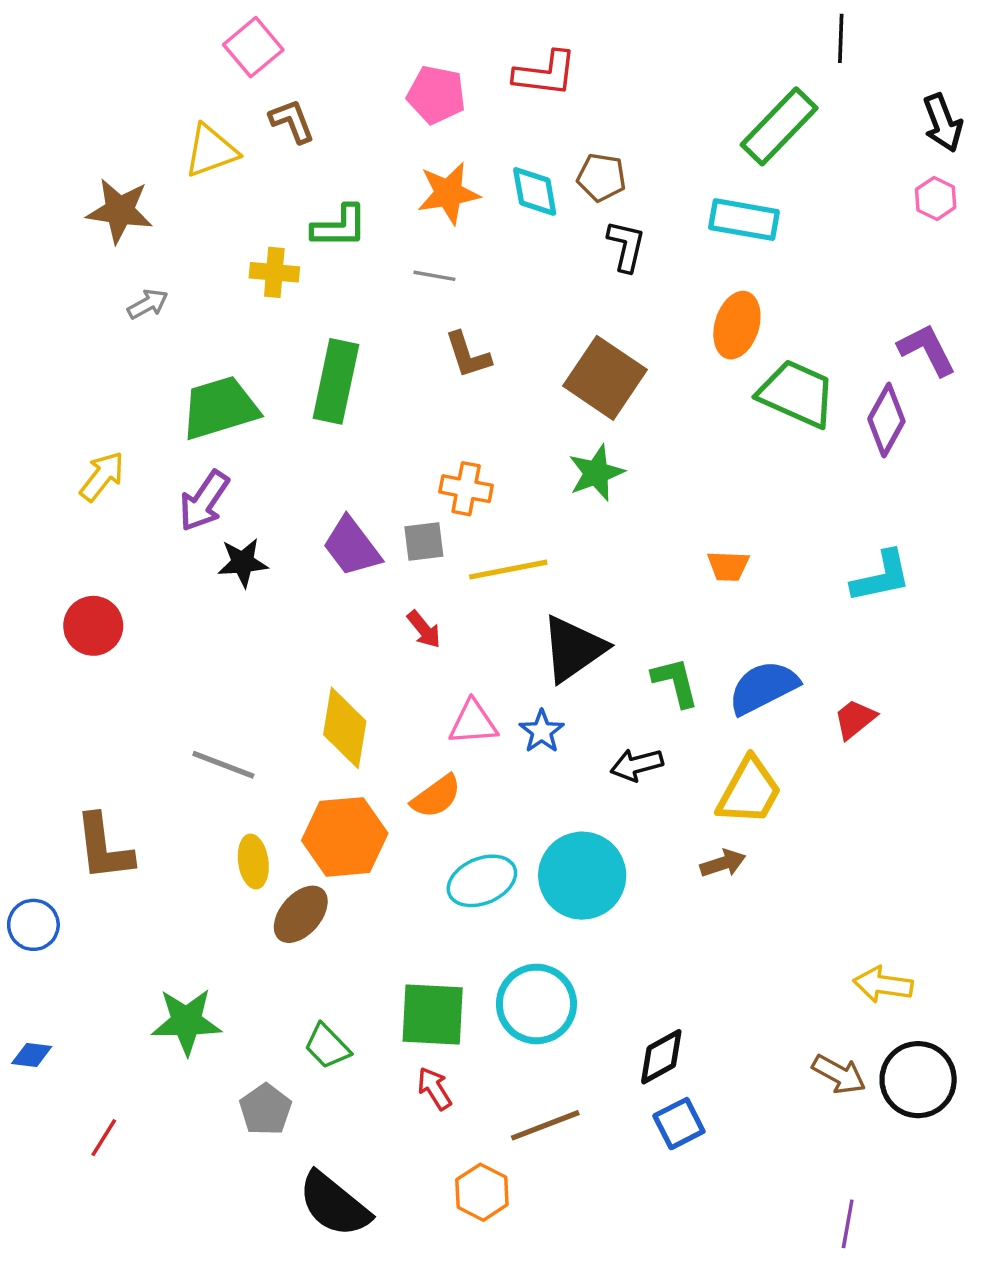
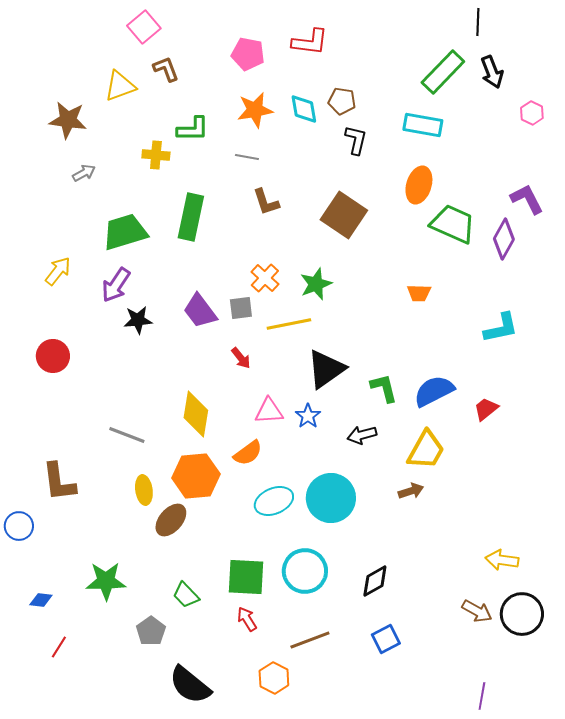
black arrow: (943, 123) -> (492, 72), moved
green star: (596, 473) -> (316, 284), moved
orange cross: (466, 489) -> (265, 278), turned 32
orange trapezoid: (728, 566) -> (419, 293), moved
blue diamond: (32, 1055) -> (41, 600), moved
black diamond: (661, 1057) -> (375, 581), moved

